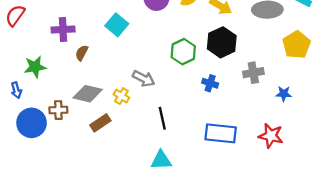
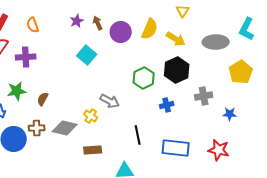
purple cross: (63, 29) -> (26, 57), moved
brown semicircle: (82, 53) -> (43, 99), moved
blue cross: (210, 83) -> (167, 105), turned -32
gray diamond: (88, 94) -> (65, 128), moved
black line: (162, 118) -> (138, 135), moved
brown rectangle: (100, 123) -> (93, 150), moved, turned 30

